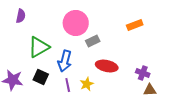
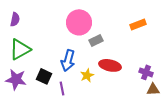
purple semicircle: (21, 16) -> (15, 19), moved
green triangle: (39, 47) -> (20, 49), moved
yellow star: (87, 84) -> (87, 75), moved
purple line: (68, 85) -> (62, 88), moved

